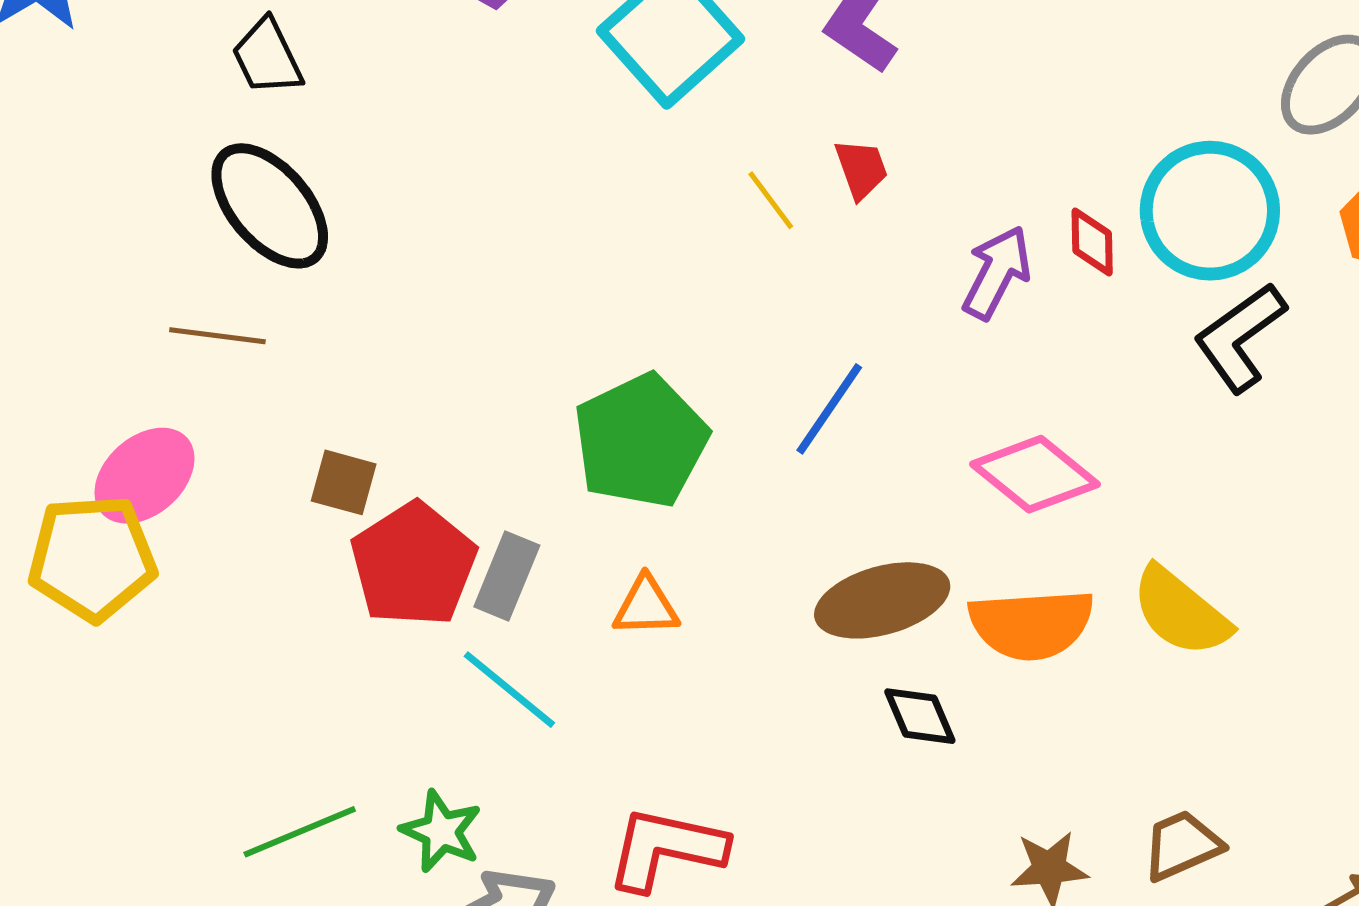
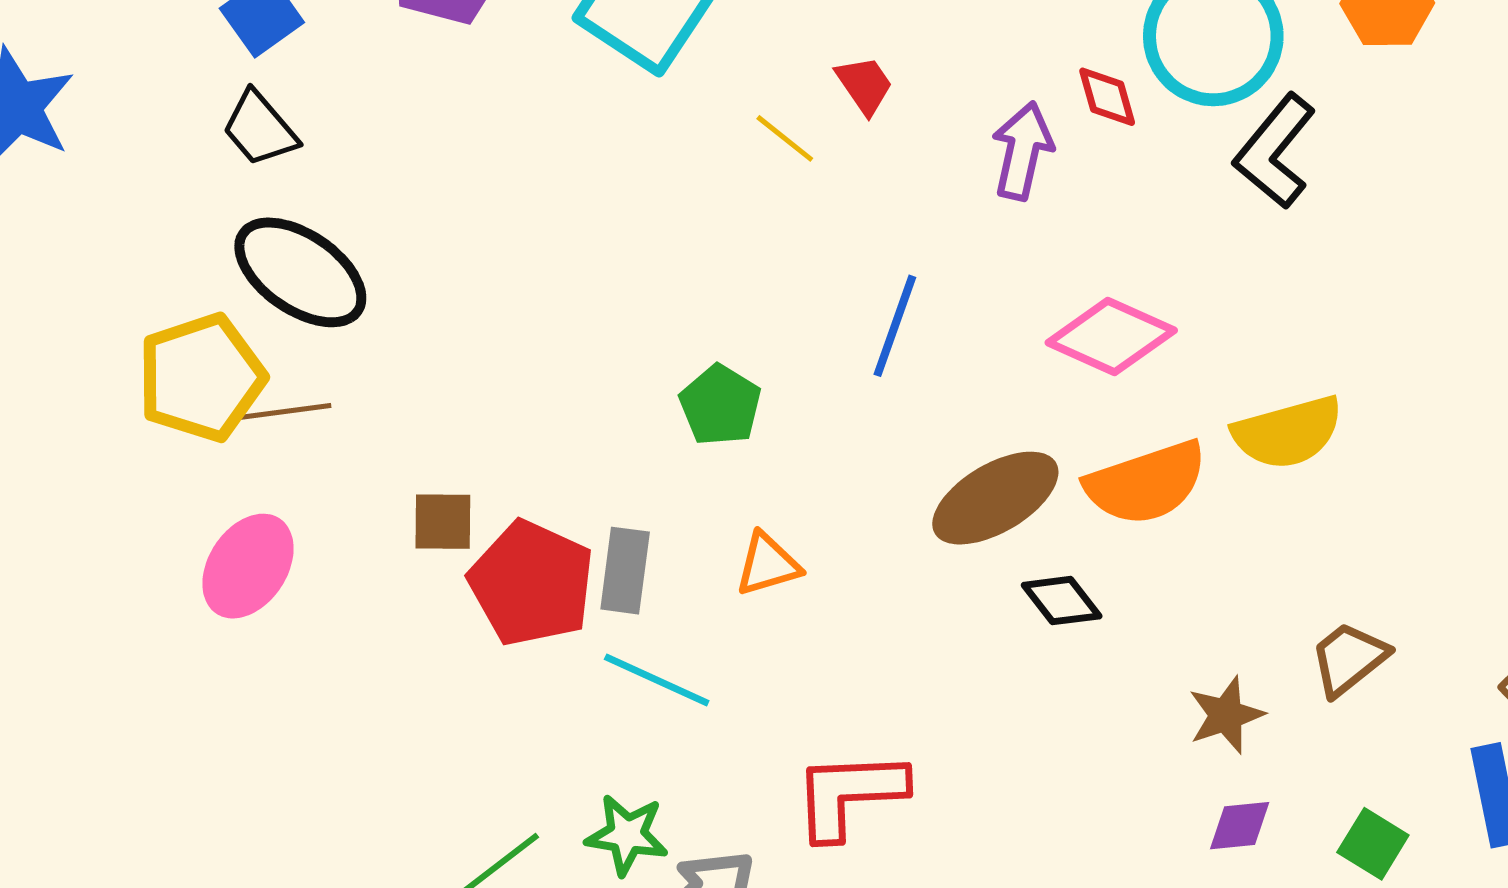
green pentagon: (641, 441) -> (720, 405), size x0.6
yellow pentagon: (92, 558) -> (201, 378), moved
yellow semicircle: (1181, 612) -> (1288, 432), turned -40

